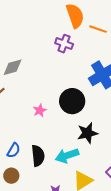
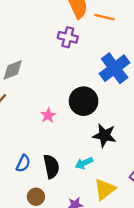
black star: (87, 133) -> (104, 135), turned 30
cyan arrow: (67, 156) -> (84, 163), size x0.7
brown circle: (11, 176) -> (36, 197), moved

